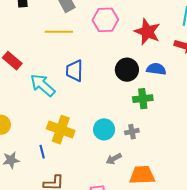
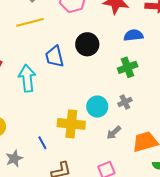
black circle: (127, 70) -> (87, 44), moved
cyan arrow: (43, 85) -> (27, 78), turned 56
yellow cross: (61, 130) -> (71, 124), moved

